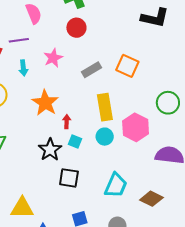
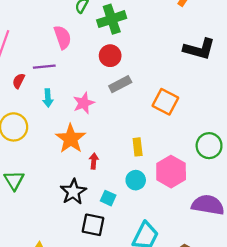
pink star: (53, 58) -> (84, 103), moved
gray rectangle: (92, 70) -> (120, 84), moved
yellow rectangle: (105, 107) -> (138, 147), size x0.6
cyan square: (75, 141) -> (108, 198), moved

